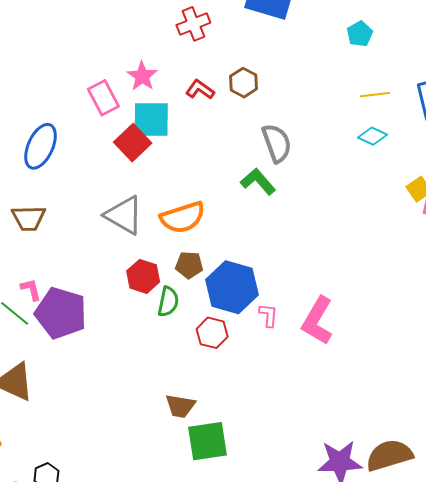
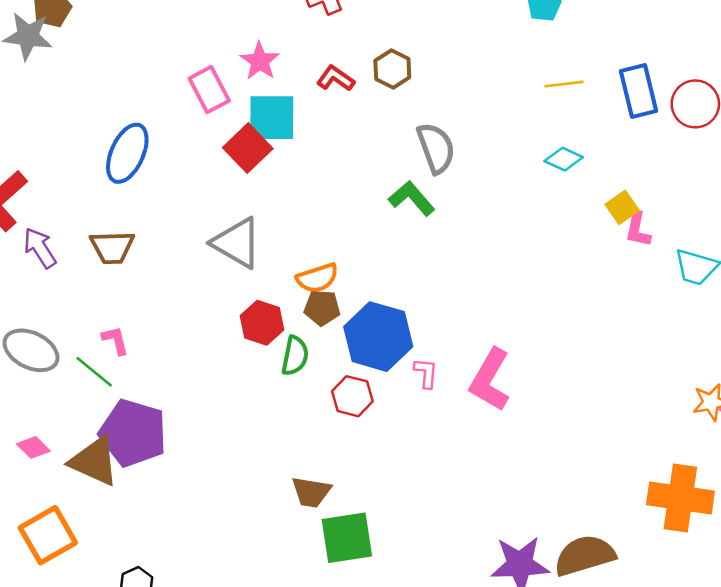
cyan diamond: (373, 136) -> (564, 159), moved
orange semicircle: (183, 217) -> (317, 278), moved, size x0.7
purple pentagon: (61, 313) -> (133, 433), moved

